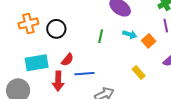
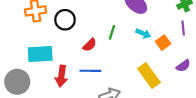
red semicircle: (67, 60) -> (90, 45), moved
yellow rectangle: (139, 73) -> (149, 75), size x1.6

